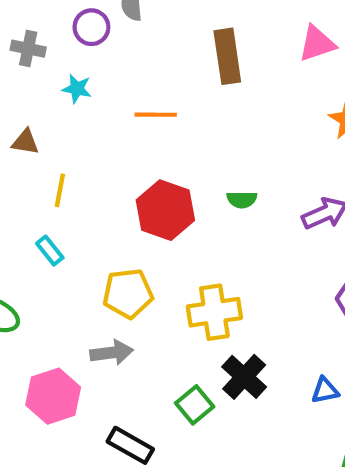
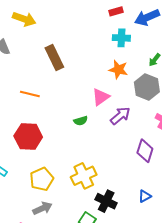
pink triangle: (317, 44) -> (101, 97), moved
orange line: (156, 115) -> (30, 94), turned 30
red hexagon: (165, 210) -> (28, 137), moved

